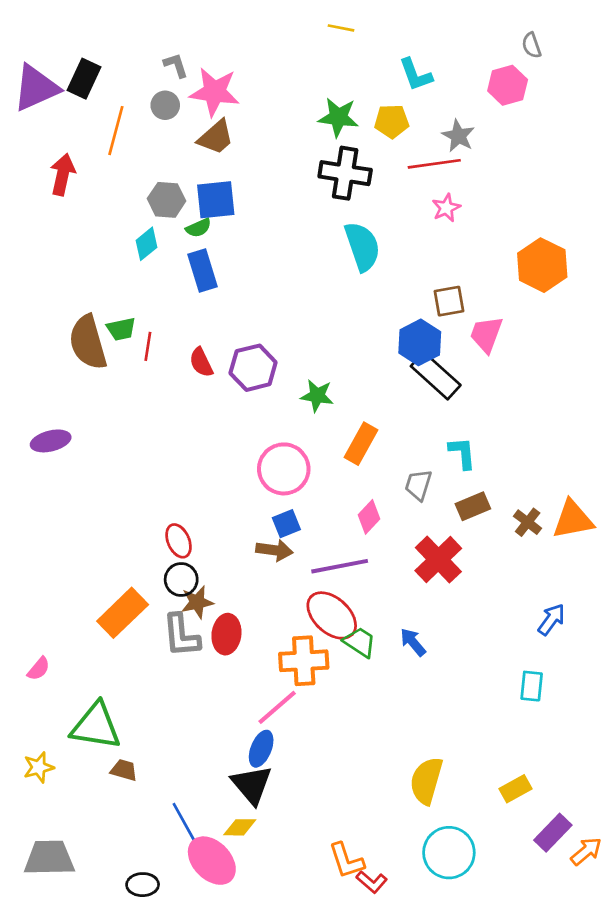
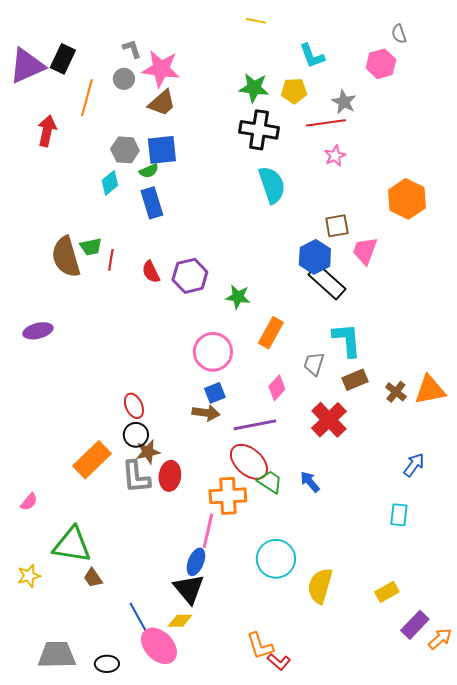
cyan L-shape: (462, 453) -> (347, 340), size x1.4
pink line: (277, 707) -> (208, 531), turned -36
brown trapezoid: (124, 770) -> (93, 578), turned -140
cyan circle: (449, 853) -> (276, 559), moved
gray trapezoid: (49, 858) -> (57, 655), moved

